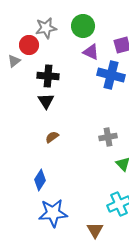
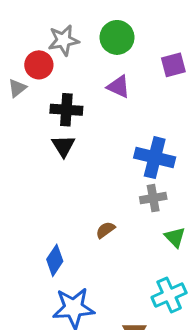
purple triangle: (91, 52) -> (118, 87), moved
blue cross: (111, 75) -> (155, 158), moved
brown semicircle: (52, 137) -> (105, 230), moved

